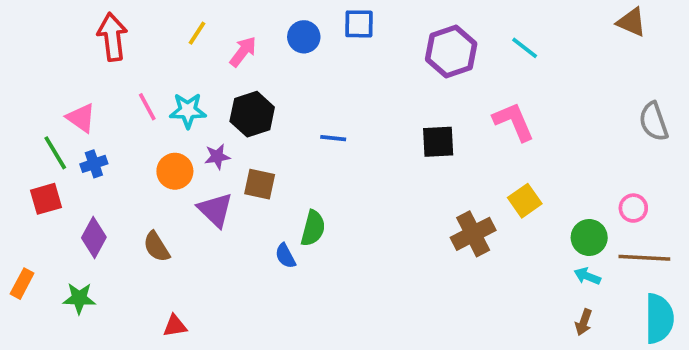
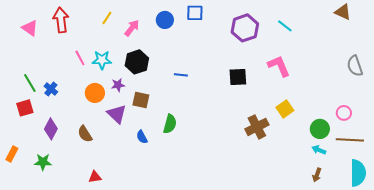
pink triangle: (81, 118) -> (30, 28), moved
blue cross: (94, 164) -> (51, 89), turned -32
blue semicircle: (285, 256) -> (142, 137), moved

